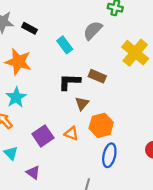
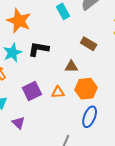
black L-shape: (69, 82) -> (39, 49), moved
brown triangle: (82, 103) -> (71, 67), turned 40
orange triangle: (71, 134) -> (58, 92), turned -32

